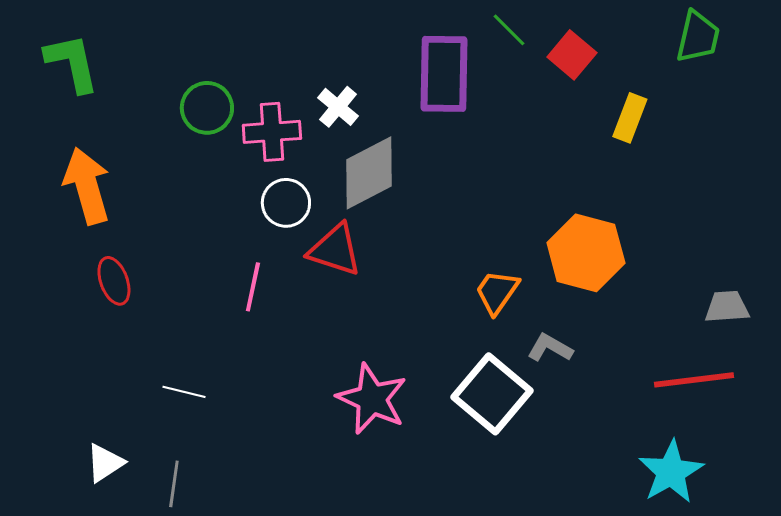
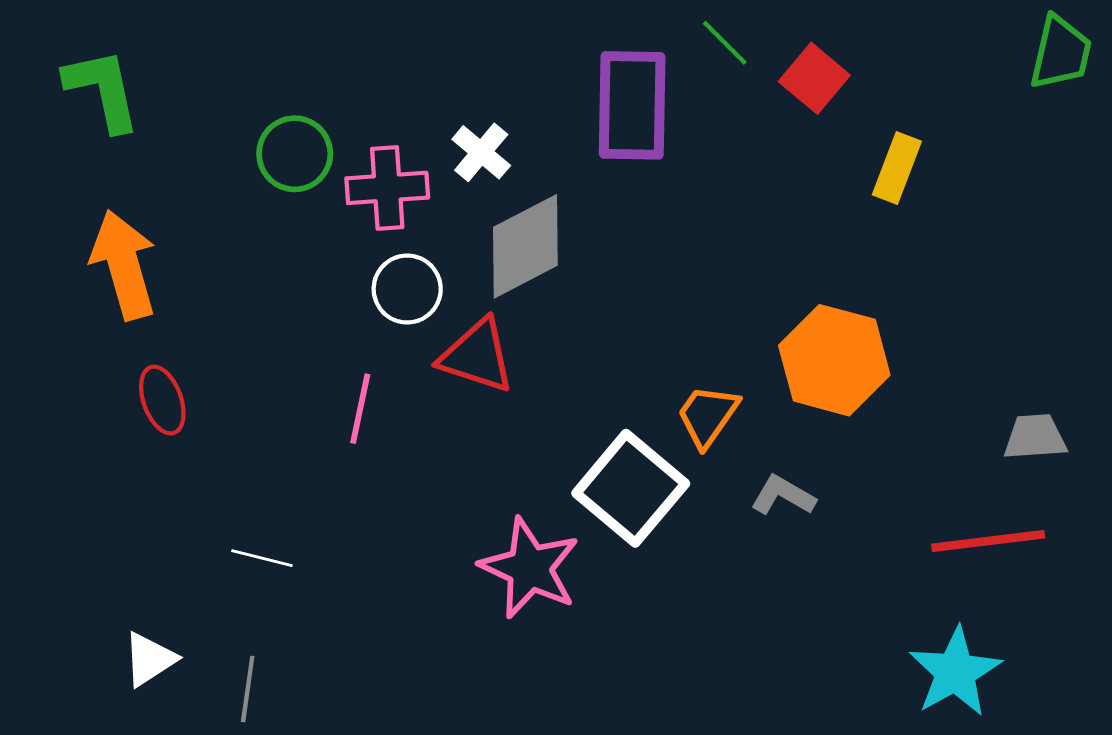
green trapezoid: (698, 37) -> (1061, 53), moved
white square: (492, 394) -> (631, 488), moved

